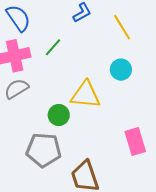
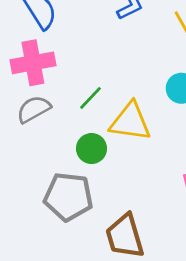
green line: (53, 47) -> (91, 98), moved

